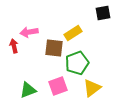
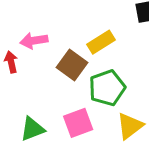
brown square: (54, 48) -> (72, 65), turned 30

